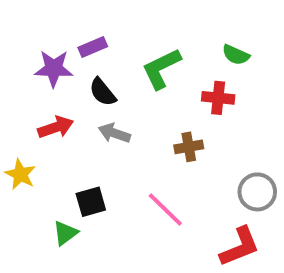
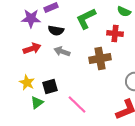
black semicircle: (103, 92) -> (56, 30), turned -42
brown cross: (189, 147) -> (100, 58), size x1.5
yellow star: (20, 174) -> (27, 82), moved
pink line: (165, 210) -> (77, 104), moved

